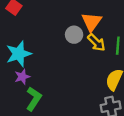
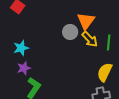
cyan star: (19, 54) -> (21, 48), size x0.7

